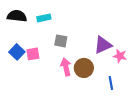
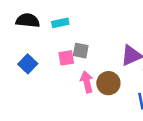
pink square: (33, 54) -> (66, 58), moved

